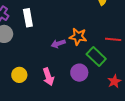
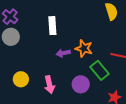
white rectangle: (28, 18) -> (52, 26), moved

